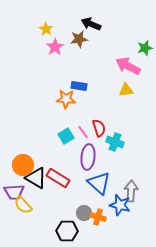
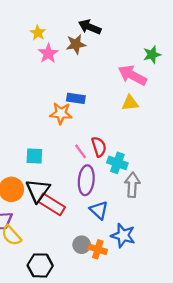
cyan square: (66, 136) -> (34, 156), moved, turned 35
black triangle: (36, 178) -> (38, 191), moved, turned 35
blue triangle: (99, 183) -> (99, 210), size x0.7
gray arrow: (131, 191) -> (132, 185), moved
black hexagon: (67, 231) -> (40, 265), moved

